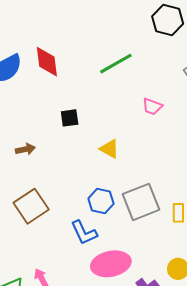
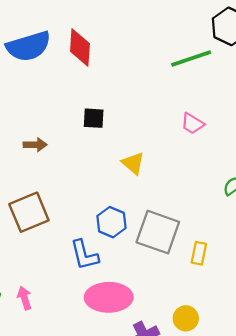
green line: (116, 64) -> (191, 58), moved
gray square: (141, 202) -> (158, 232), turned 30

